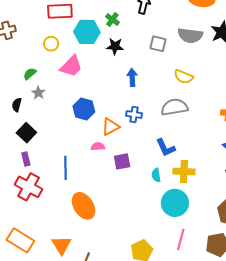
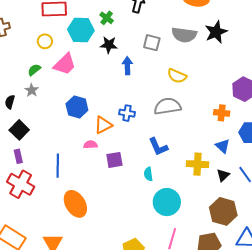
green semicircle: (30, 74) -> (34, 70), moved
blue arrow: (132, 77) -> (127, 66), moved
yellow cross: (184, 171) -> (198, 164), moved

